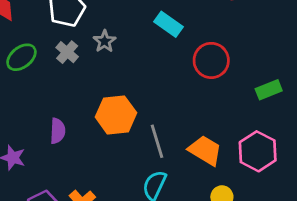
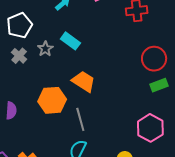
cyan rectangle: (169, 24) -> (70, 41), moved
red circle: (211, 60) -> (154, 59), moved
orange trapezoid: (205, 150) -> (84, 81), moved

